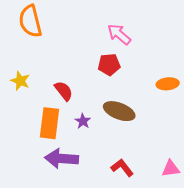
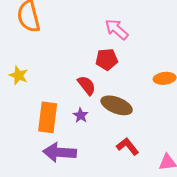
red semicircle: (64, 91) -> (87, 85), moved
red L-shape: (122, 168) -> (128, 146), moved

